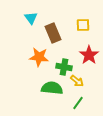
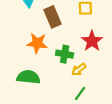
yellow arrow: (77, 81) -> (79, 69), turned 104
green semicircle: (52, 88) -> (28, 77), moved

